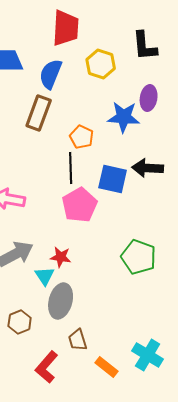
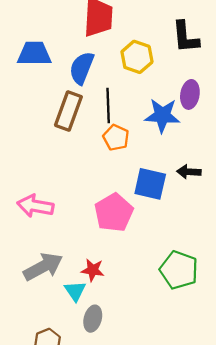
black line: (71, 168) -> (108, 105), moved
black arrow: (148, 168) -> (189, 172), size x0.7
gray ellipse: (61, 301) -> (93, 319), size x0.7

